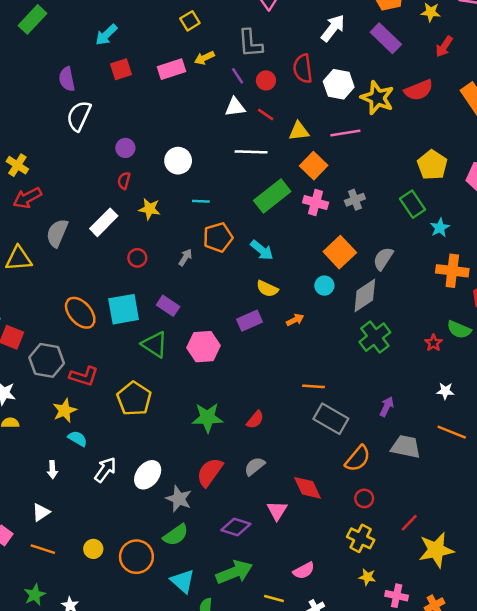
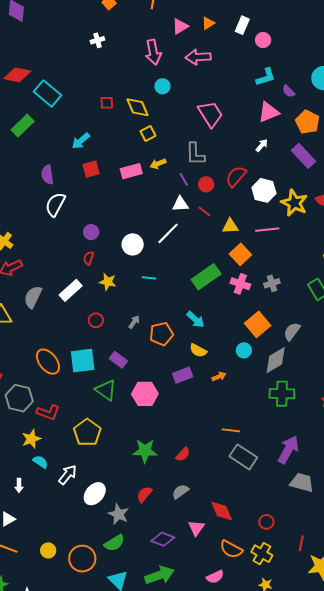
white arrow: (333, 28) -> (262, 145), size x0.6
red semicircle: (303, 69) -> (236, 176), turned 45
white line: (251, 152) -> (168, 233), moved, turned -50
orange pentagon: (218, 237) -> (161, 334), moved
green cross: (375, 337) -> (282, 394), turned 35
purple arrow: (387, 407) -> (288, 450), size x1.8
orange semicircle: (358, 459) -> (231, 549), moved, turned 75
white arrow: (105, 470) -> (68, 475), moved
red semicircle: (210, 472) -> (144, 494), size x0.7
red line: (409, 523) -> (301, 543), turned -35

